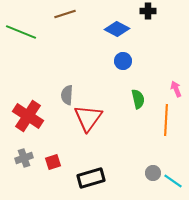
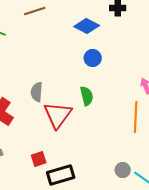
green semicircle: (138, 99) -> (87, 96), moved
red square: (53, 162) -> (39, 159), moved

